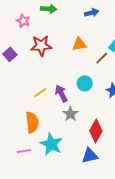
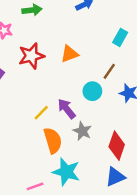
orange triangle: (79, 44) -> (69, 54), moved
brown line: (102, 58) -> (109, 71), moved
orange semicircle: (32, 122) -> (53, 140), moved

